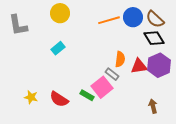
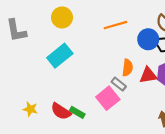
blue circle: (133, 17) -> (148, 39), moved
cyan rectangle: (58, 48) -> (60, 56), size x1.6
green rectangle: (87, 95) -> (77, 112), moved

